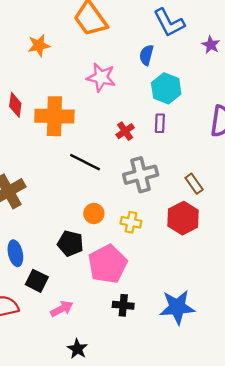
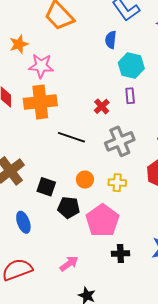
pink star: (101, 77) -> (41, 66), moved
black square: (37, 281) -> (46, 187), moved

